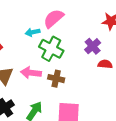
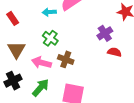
green cross: (51, 49) -> (50, 38), moved, size x0.7
pink arrow: (31, 73) -> (41, 63), moved

